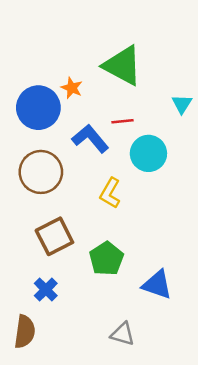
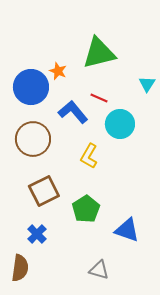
green triangle: (122, 66) -> (99, 53), turned -42
red line: (122, 121) -> (99, 98), turned 30

